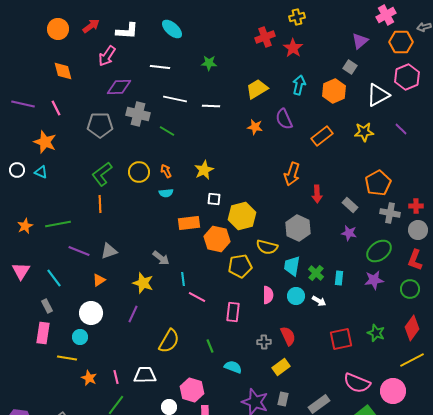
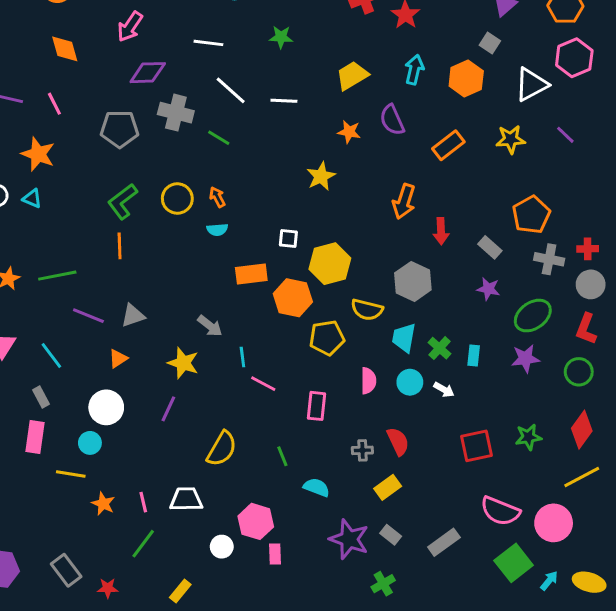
white line: (175, 99) -> (231, 90), turned 30
yellow star: (204, 170) -> (321, 176), moved
green star: (376, 333) -> (528, 437), turned -30
gray rectangle: (283, 399) -> (391, 535), turned -64

